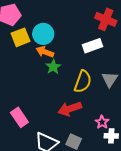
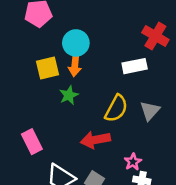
yellow square: (20, 37) -> (47, 68), moved
orange arrow: (45, 52) -> (75, 65), turned -114
green star: (53, 67) -> (69, 95), moved

